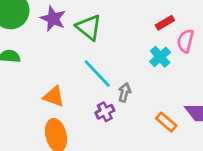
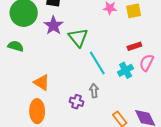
cyan line: (97, 74) -> (97, 63), moved
gray arrow: (125, 92) -> (94, 91), turned -32
purple cross: (105, 112) -> (76, 102), turned 32

